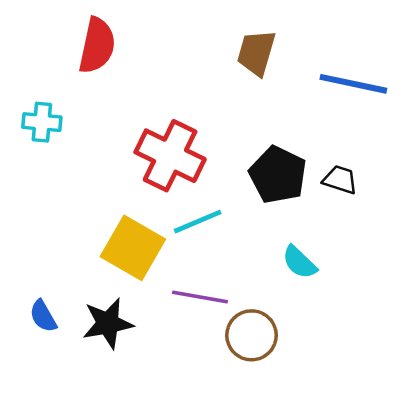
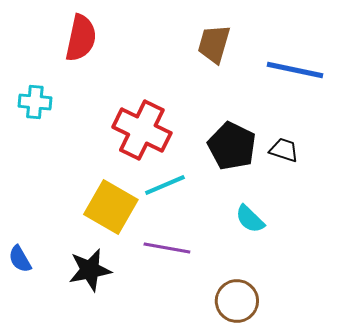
blue semicircle: (43, 316) -> (20, 259), moved
brown circle: (251, 335) -> (237, 301), moved

